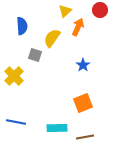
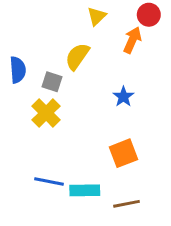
blue semicircle: (22, 26) -> (18, 70), moved
orange arrow: (78, 27) -> (132, 40), moved
yellow cross: (14, 76) -> (46, 113), moved
blue line: (16, 122) -> (49, 181), moved

